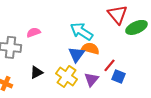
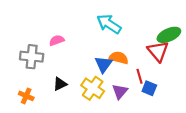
red triangle: (118, 14) -> (158, 51), moved
cyan arrow: (82, 31) -> (109, 24), moved
red line: (110, 65) -> (139, 76), turned -56

